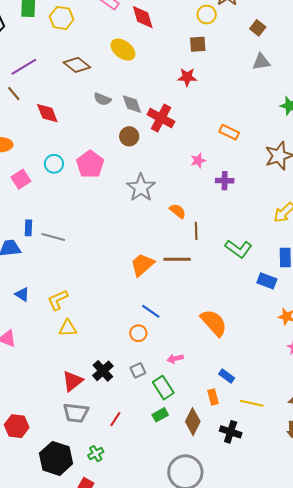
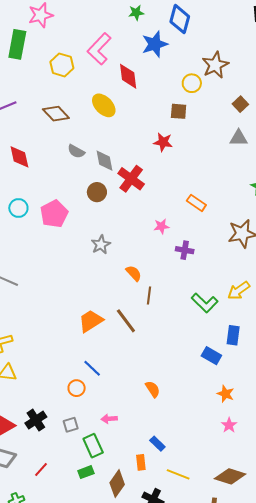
yellow hexagon: (62, 18) -> (62, 65), moved
gray star: (141, 188) -> (101, 245), size x0.7
green L-shape: (239, 249) -> (205, 303), moved
brown line: (177, 259) -> (126, 321), turned 44
orange semicircle: (214, 323) -> (153, 389), size x0.6

